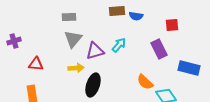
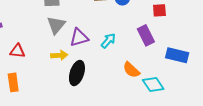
cyan arrow: (119, 45) -> (108, 41), moved

